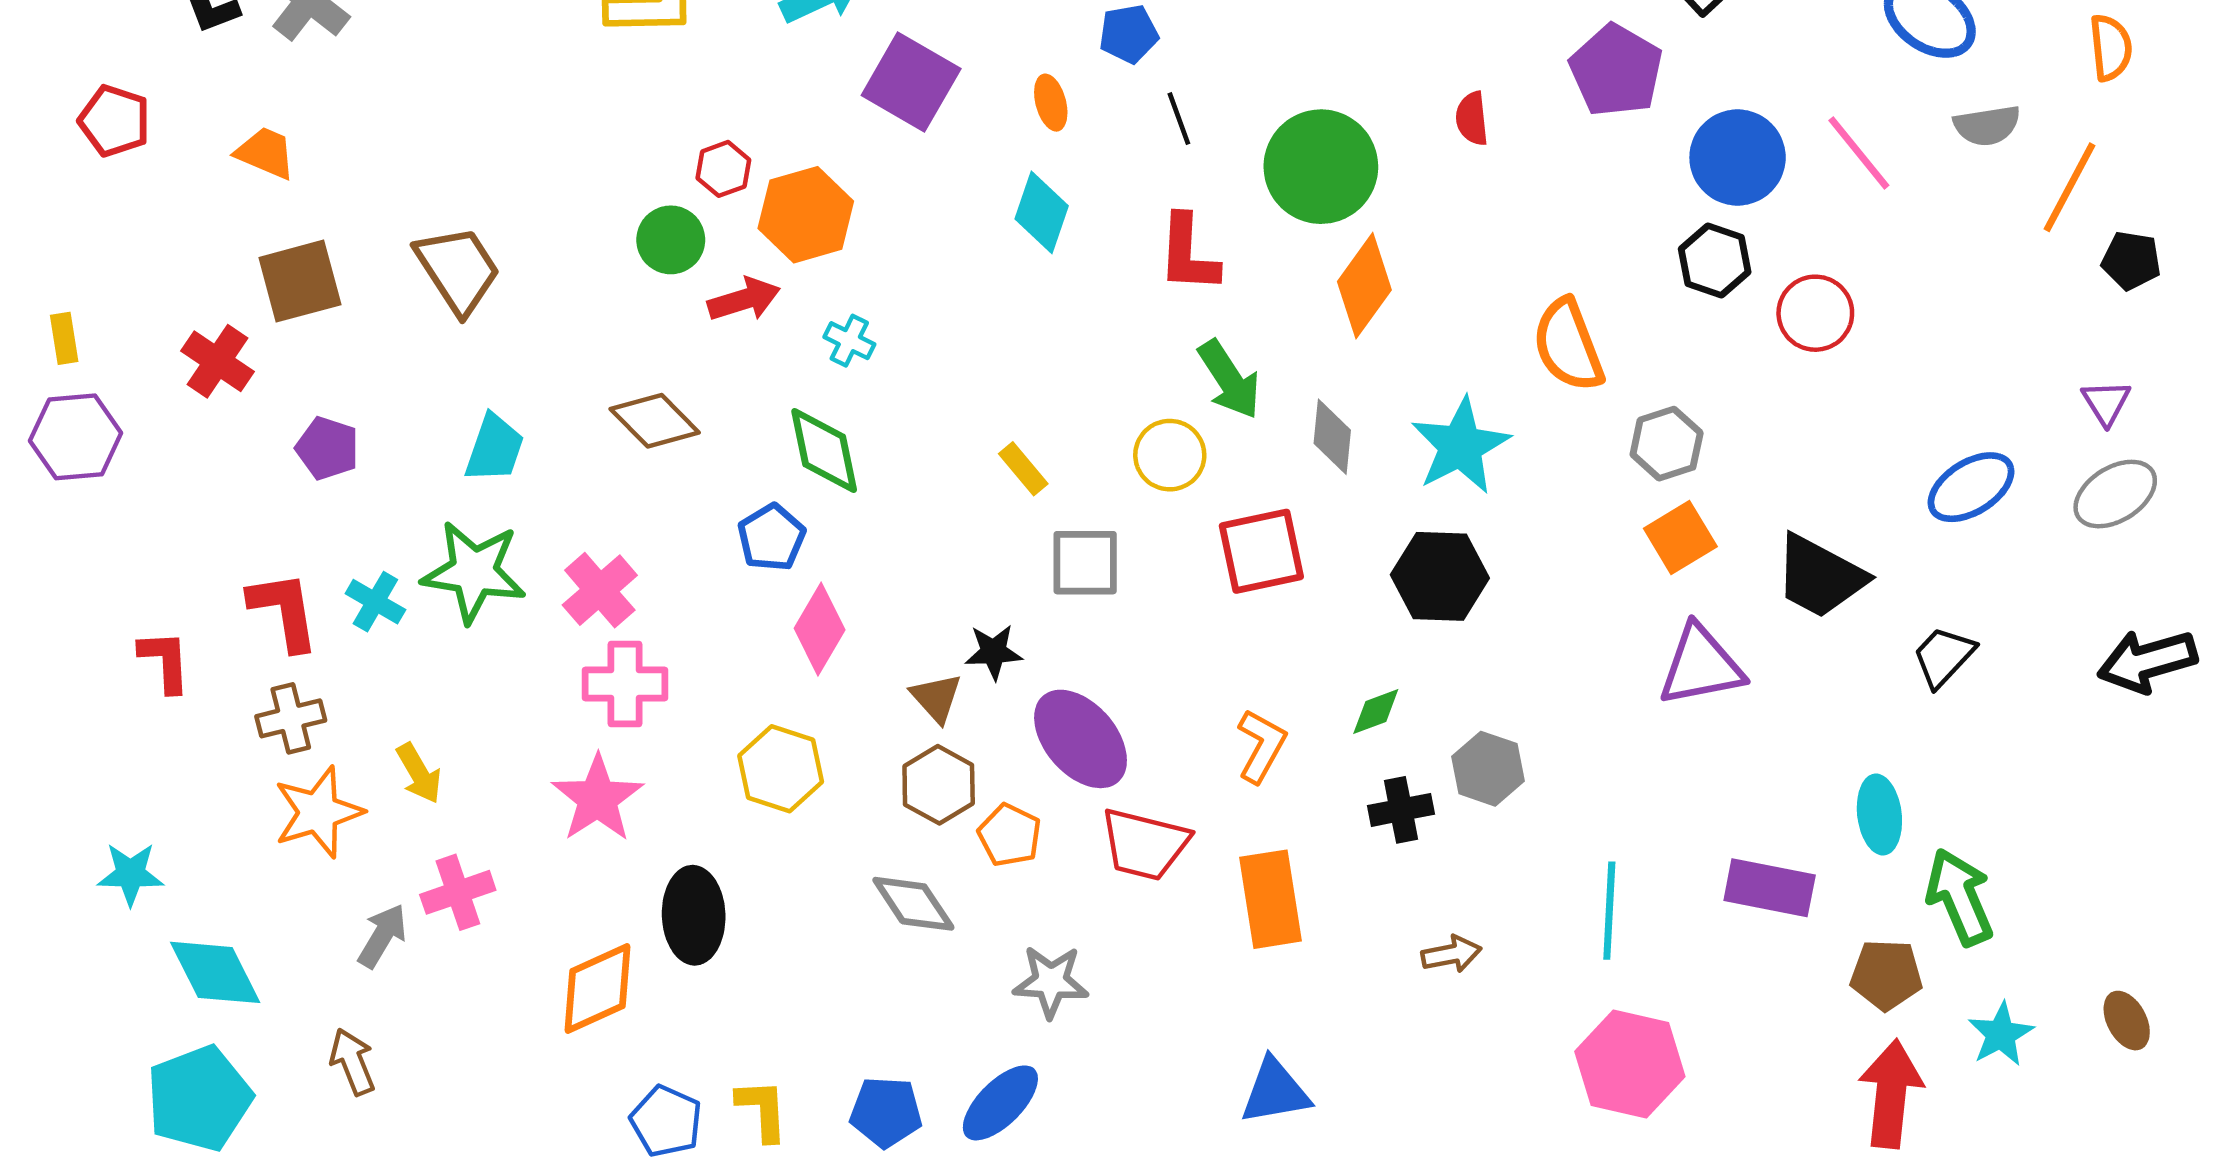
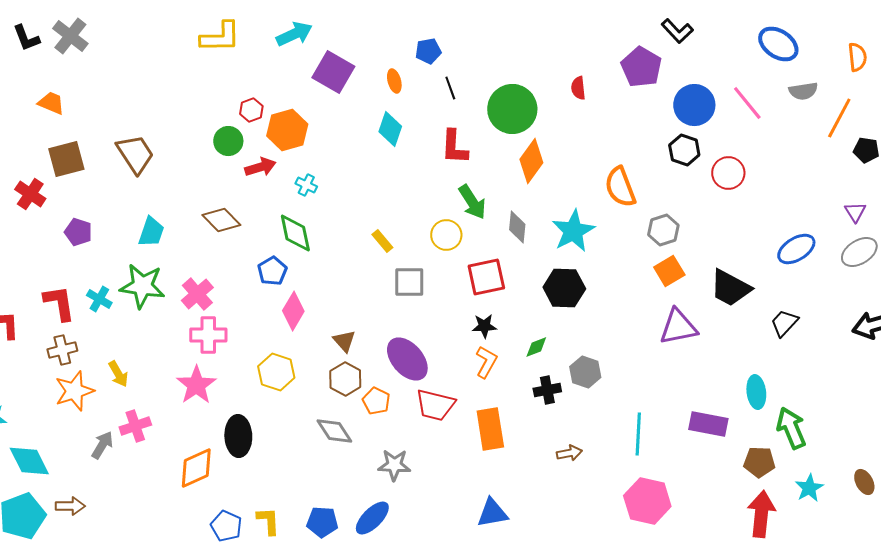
black star: (994, 652) -> (484, 326), moved
brown arrow: (353, 1062) -> (70, 506), moved, turned 112

